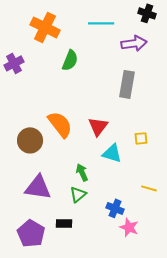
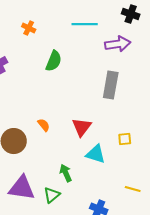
orange cross: (45, 27) -> (29, 28), size x0.5
orange semicircle: (60, 124) -> (44, 125), size x0.5
green triangle: (78, 194) -> (52, 195), moved

